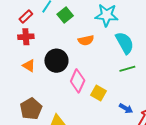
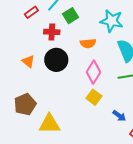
red cross: (26, 37) -> (52, 32), moved
pink diamond: (78, 81) -> (93, 72), moved

